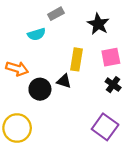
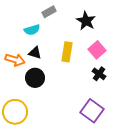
pink square: (111, 57) -> (97, 50), turned -30
black triangle: (64, 81) -> (35, 53), moved

